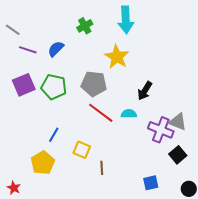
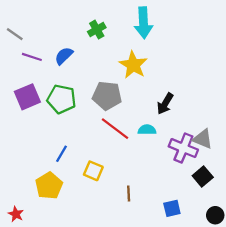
brown line: (102, 168) -> (129, 194), moved

